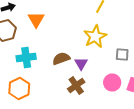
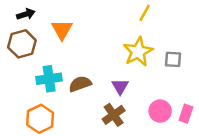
gray square: (122, 54) -> (173, 59), moved
brown semicircle: (61, 58) -> (80, 84), moved

